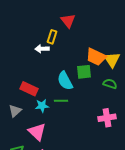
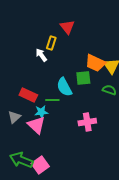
white arrow: (42, 49) -> (41, 55), turned 56
green line: (61, 101) -> (52, 100), moved
pink cross: (107, 118) -> (87, 122), moved
pink triangle: (37, 132) -> (36, 125), moved

